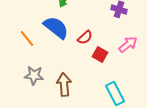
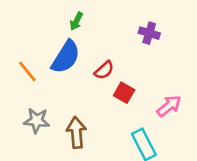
blue semicircle: (56, 27) -> (66, 57), turned 84
pink arrow: (128, 44) -> (169, 106), moved

